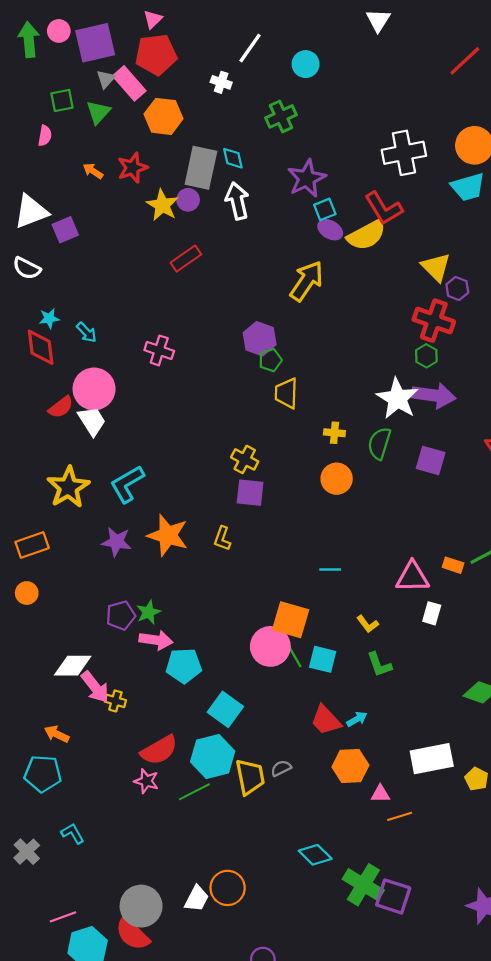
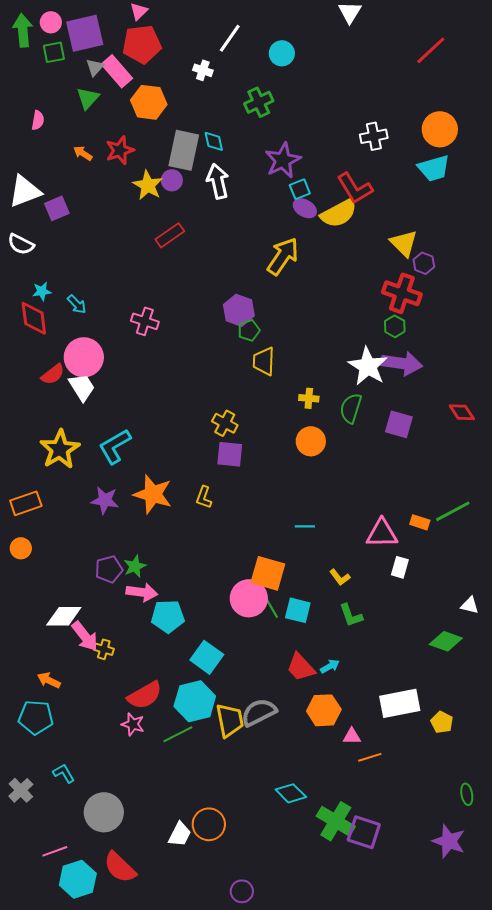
green square: (62, 100) -> (54, 52), moved
white cross: (404, 153) -> (374, 136), size x0.7
gray semicircle: (281, 768) -> (259, 712), size x1.8
gray circle: (141, 906) -> (104, 812), moved

